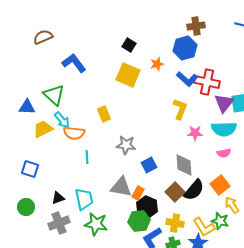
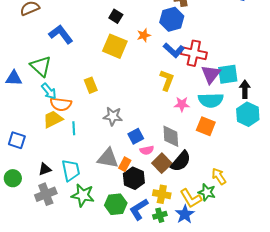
yellow trapezoid: (43, 129) -> (53, 119), moved
pink semicircle: (224, 153) -> (147, 150), moved
orange square: (220, 185) -> (206, 126), moved, turned -30
green hexagon: (139, 221) -> (116, 204), moved

